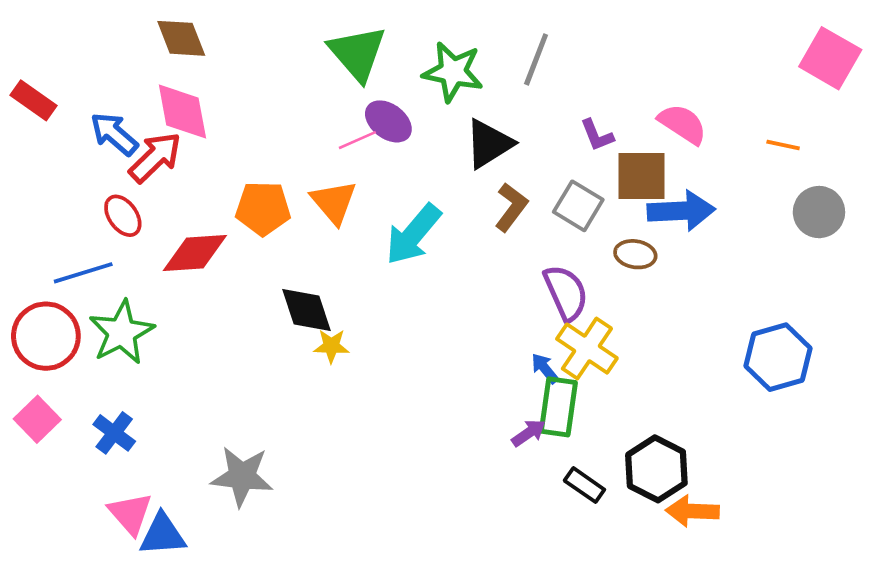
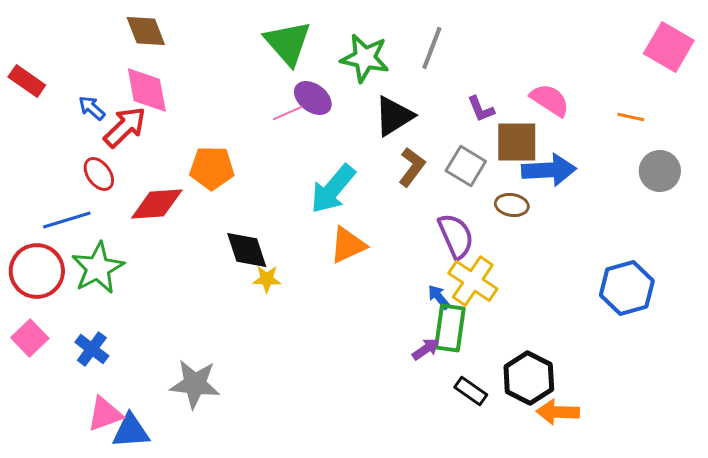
blue arrow: (114, 134) -> (92, 108), size x0.7
orange triangle: (334, 202) -> (348, 245), moved, turned 45
pink triangle: (130, 514) -> (105, 414), turned 51

